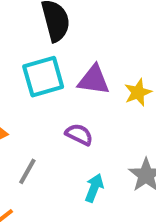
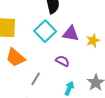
cyan square: (43, 77) -> (45, 31), turned -30

